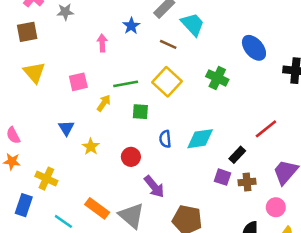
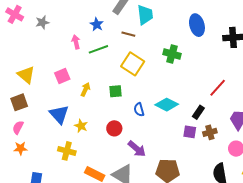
cyan trapezoid: (193, 24) -> (145, 15), turned 45
brown square: (27, 32) -> (19, 102), moved
blue ellipse: (254, 48) -> (197, 25), turned 35
green line: (126, 84) -> (98, 49), moved
blue triangle: (66, 128) -> (59, 114), size x1.5
pink semicircle: (13, 135) -> (18, 127), turned 64
cyan diamond: (200, 139) -> (167, 105), turned 45
yellow cross: (46, 179) -> (67, 151), moved

